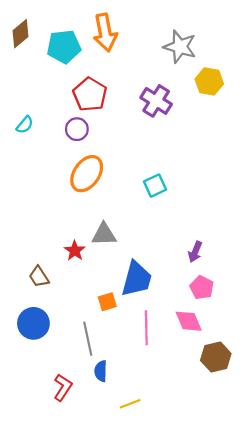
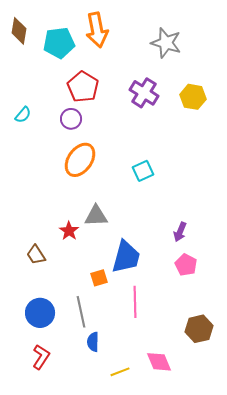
brown diamond: (20, 34) -> (19, 31), turned -40
yellow hexagon: (209, 81) -> (193, 97), moved
pink diamond: (189, 321) -> (159, 362), moved
blue circle: (33, 323) -> (40, 313), moved
red L-shape: (63, 387) -> (41, 357), moved

